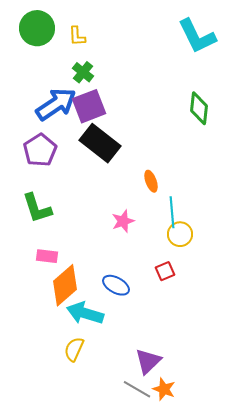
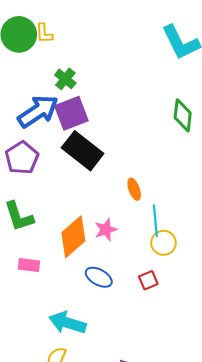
yellow L-shape: (77, 36) -> (44, 33), moved
orange diamond: (65, 285) -> (73, 237), moved
blue ellipse: (116, 285) -> (99, 277), moved

